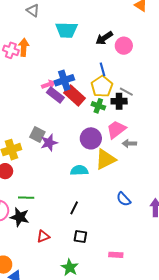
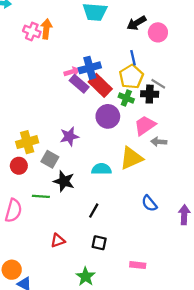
gray square: (37, 135) -> (50, 159), moved
purple circle: (91, 138) -> (108, 116), moved
black star: (20, 217) -> (64, 181), moved

